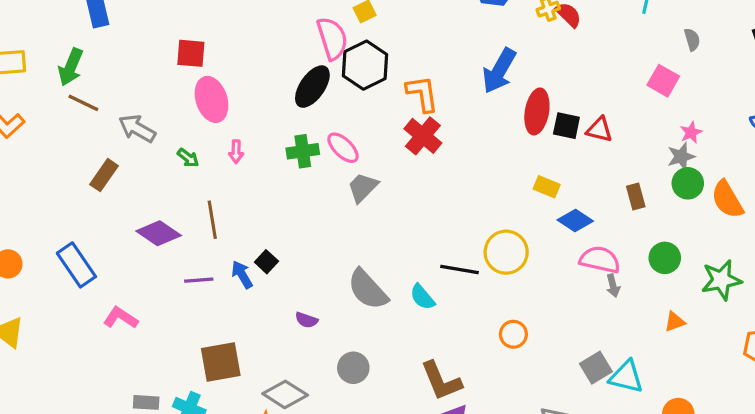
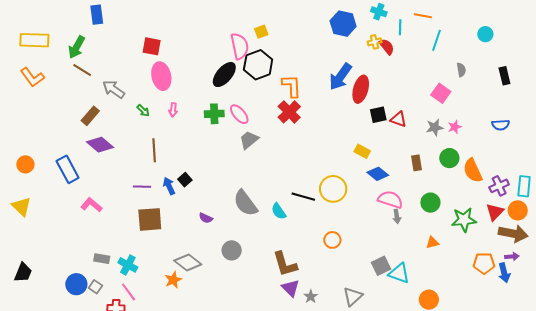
red ellipse: (537, 111) -> (361, 89), moved
black square: (566, 126) -> (378, 115), turned -30
gray star: (681, 157) -> (435, 127), moved
purple diamond: (159, 233) -> (100, 145), moved
brown square: (221, 362) -> (150, 219), moved

